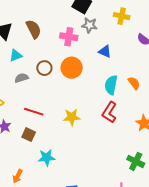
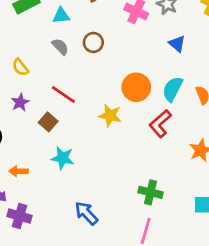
orange circle: (72, 68) -> (136, 87), moved
gray semicircle: (21, 78) -> (60, 47), turned 48
green cross: (136, 161) -> (151, 192), moved, turned -30
orange arrow: (18, 176) -> (19, 171), turned 48

